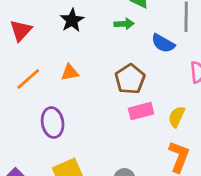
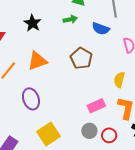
orange triangle: (70, 72) -> (37, 61), size x1.5
pink rectangle: (141, 111) -> (96, 106), moved

